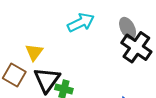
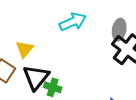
gray ellipse: (128, 28) -> (119, 30), turned 35

